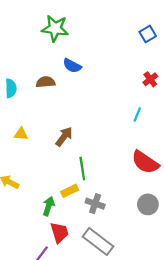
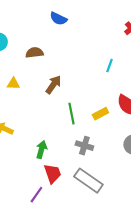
brown semicircle: (46, 82) -> (34, 53), moved
cyan line: (137, 114) -> (109, 66), moved
yellow rectangle: (70, 191) -> (100, 114), moved

